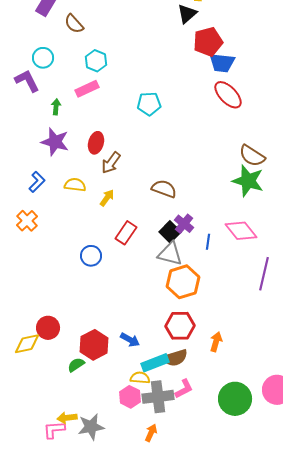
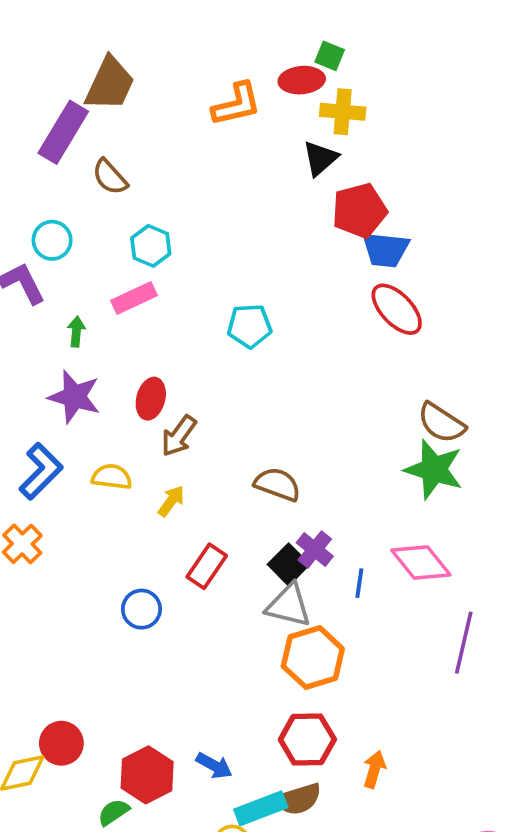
blue L-shape: (37, 182) -> (41, 471), size x1.4

